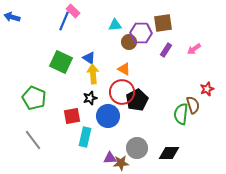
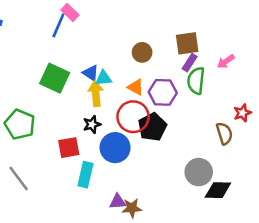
brown square: (163, 23) -> (187, 43), moved
cyan triangle: (115, 25) -> (103, 78), moved
purple hexagon: (141, 33) -> (163, 92), moved
green semicircle: (181, 114) -> (196, 81), moved
gray circle: (137, 148) -> (199, 172), moved
black diamond: (169, 153) -> (218, 190), moved

